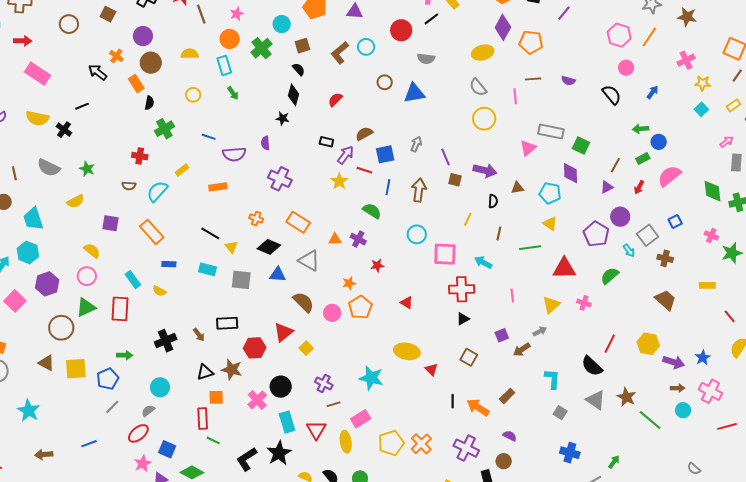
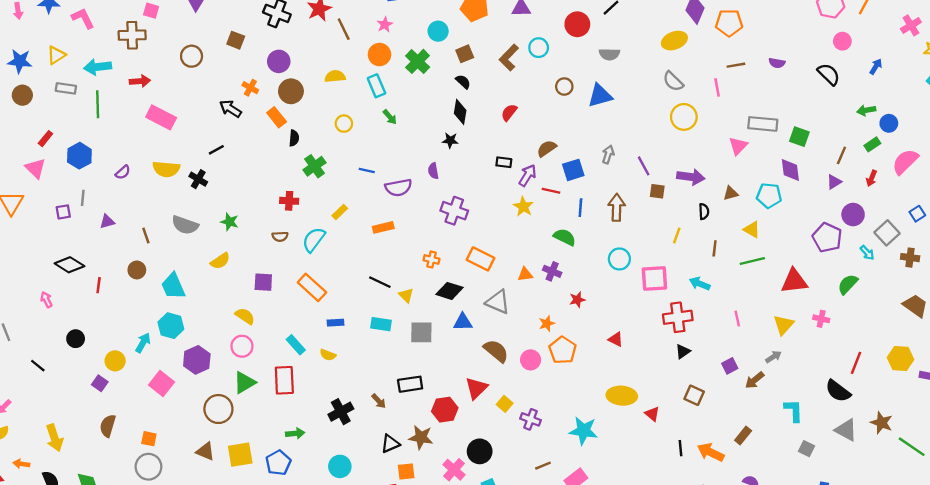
yellow triangle: (550, 224) -> (752, 230), moved
purple cross: (324, 383) -> (531, 419), moved

